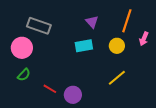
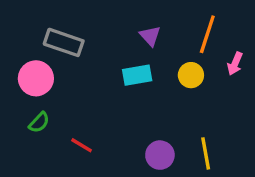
yellow line: (117, 78) -> (206, 153), moved, turned -60
purple circle: (73, 95) -> (160, 155), moved

